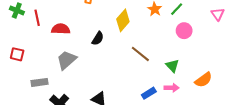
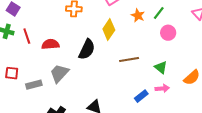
black semicircle: (98, 38) -> (87, 49), size x1.5
brown line: (140, 54) -> (129, 60), turned -42
gray rectangle: (40, 82) -> (34, 85), moved

